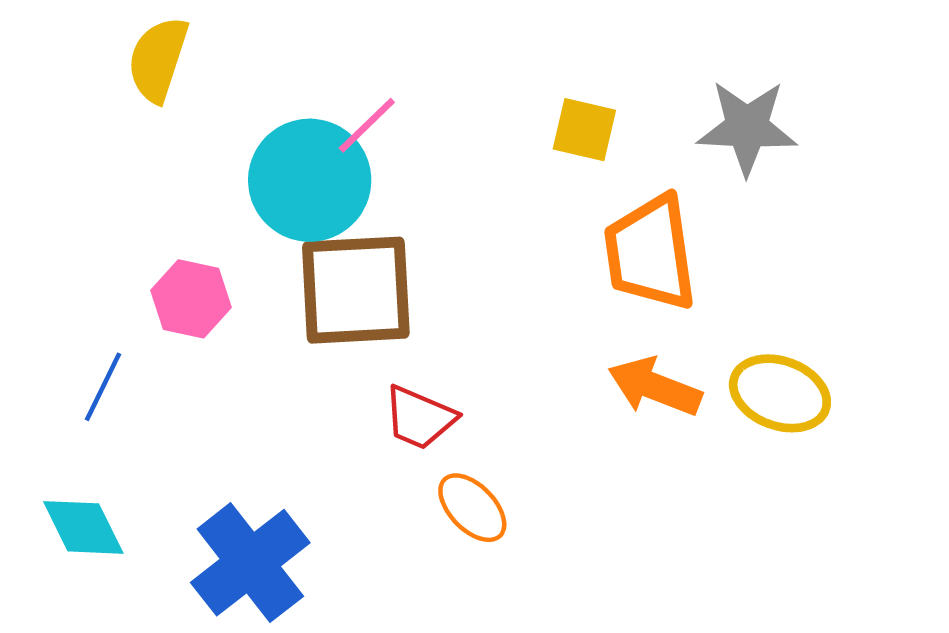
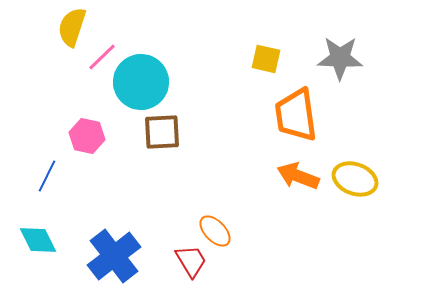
pink line: (367, 125) -> (102, 57), moved
brown square: (356, 290) -> (162, 132), size x0.7
red trapezoid: (420, 418) -> (191, 261), moved, turned -144

